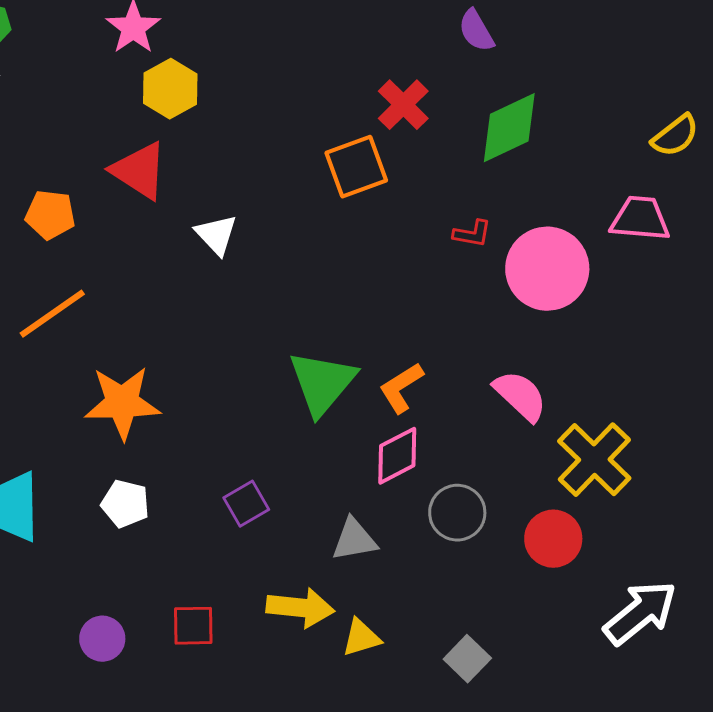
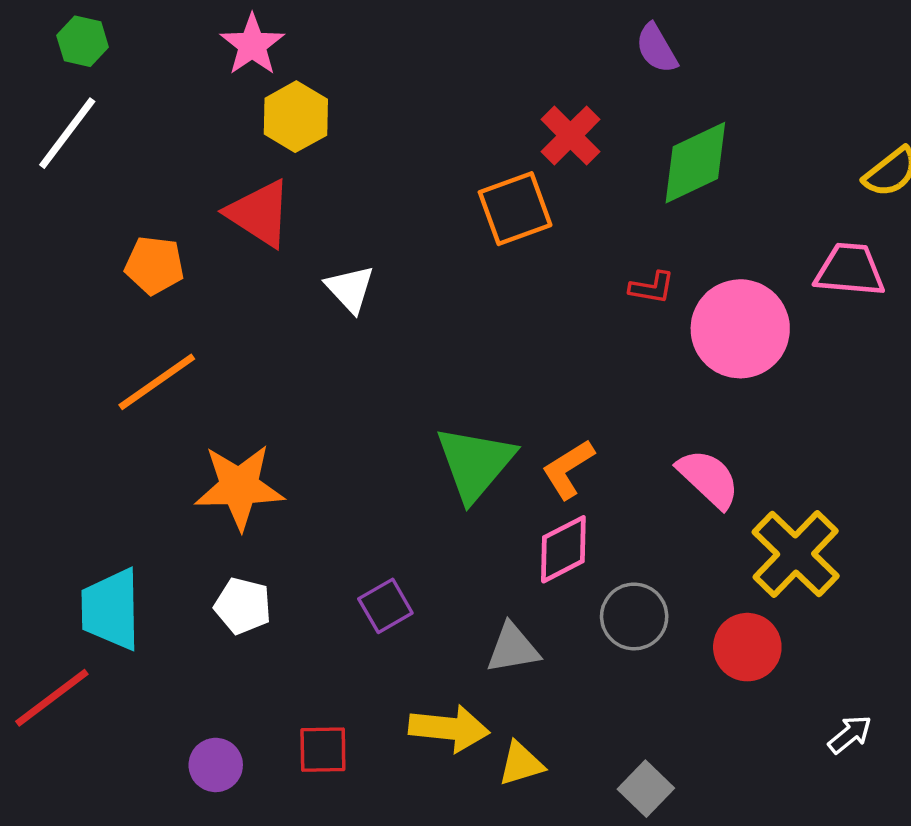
white arrow: (640, 613) -> (850, 734), size x0.5

